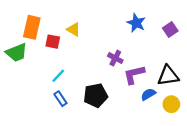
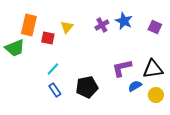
yellow triangle: (74, 29) -> (67, 27), turned 40
purple square: (170, 29) -> (155, 27), turned -32
purple cross: (115, 58) -> (102, 25), moved, turned 32

